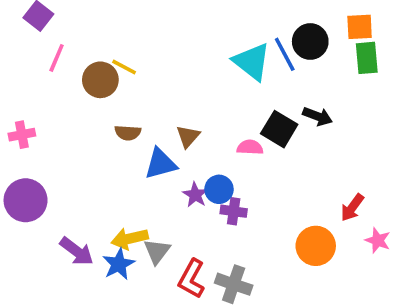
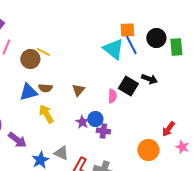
orange square: (360, 27) -> (127, 30), moved
black circle: (310, 41) -> (156, 38), moved
pink semicircle: (250, 147) -> (112, 96), turned 88
blue triangle: (161, 164) -> (28, 92), moved
yellow arrow: (130, 239) -> (46, 114), moved, turned 72
purple arrow: (77, 251) -> (17, 140), moved
gray triangle: (157, 251) -> (61, 153), turned -42

